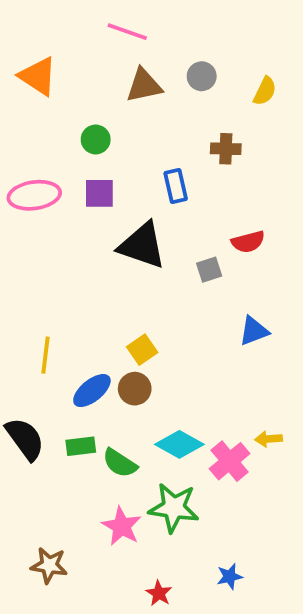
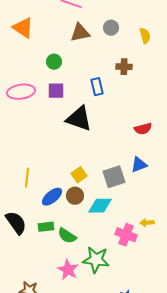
yellow semicircle: (265, 91) -> (145, 36), turned -42
red semicircle: (248, 242) -> (143, 129), moved
gray square: (209, 270) -> (114, 177), moved, size x1.6
cyan diamond: (179, 444) -> (100, 206), moved, turned -30
pink cross: (230, 461) -> (126, 235), turned -30

